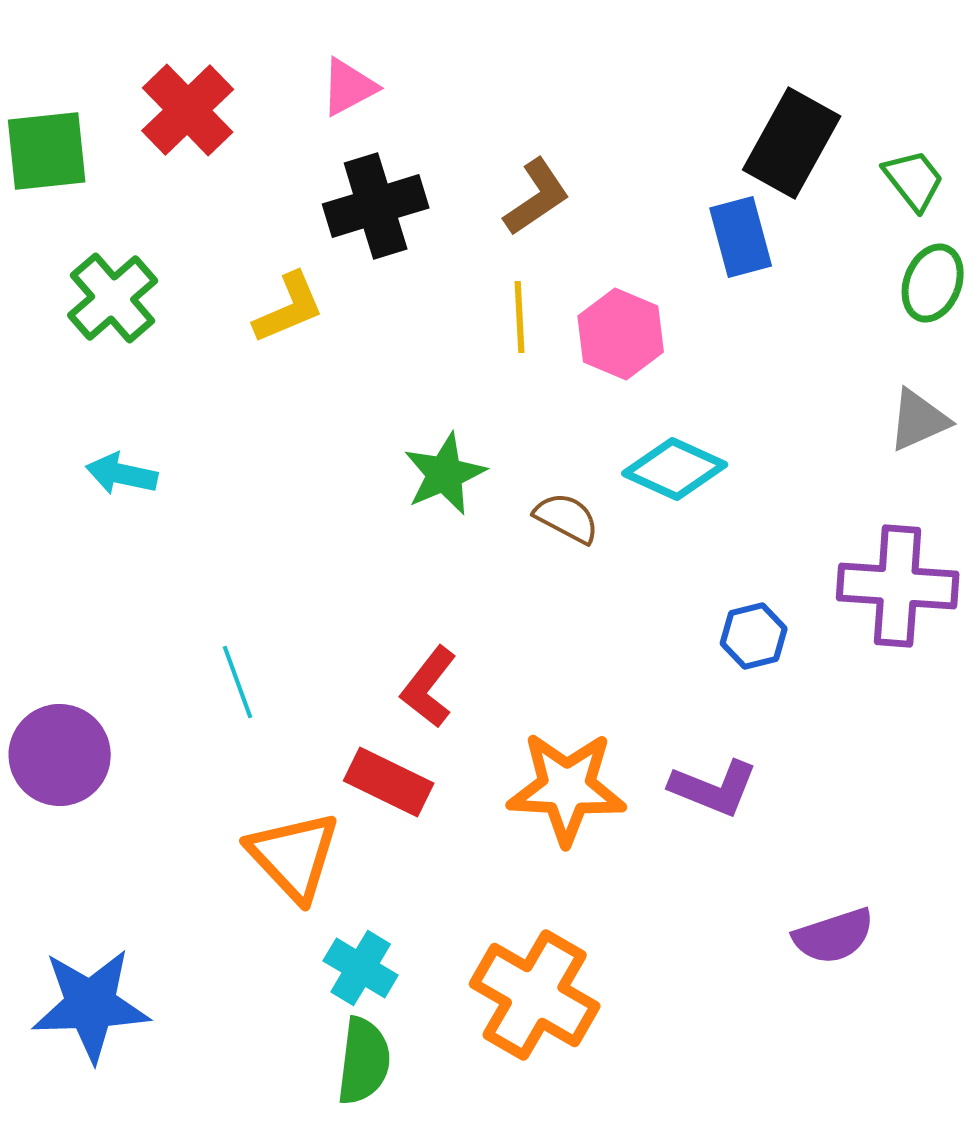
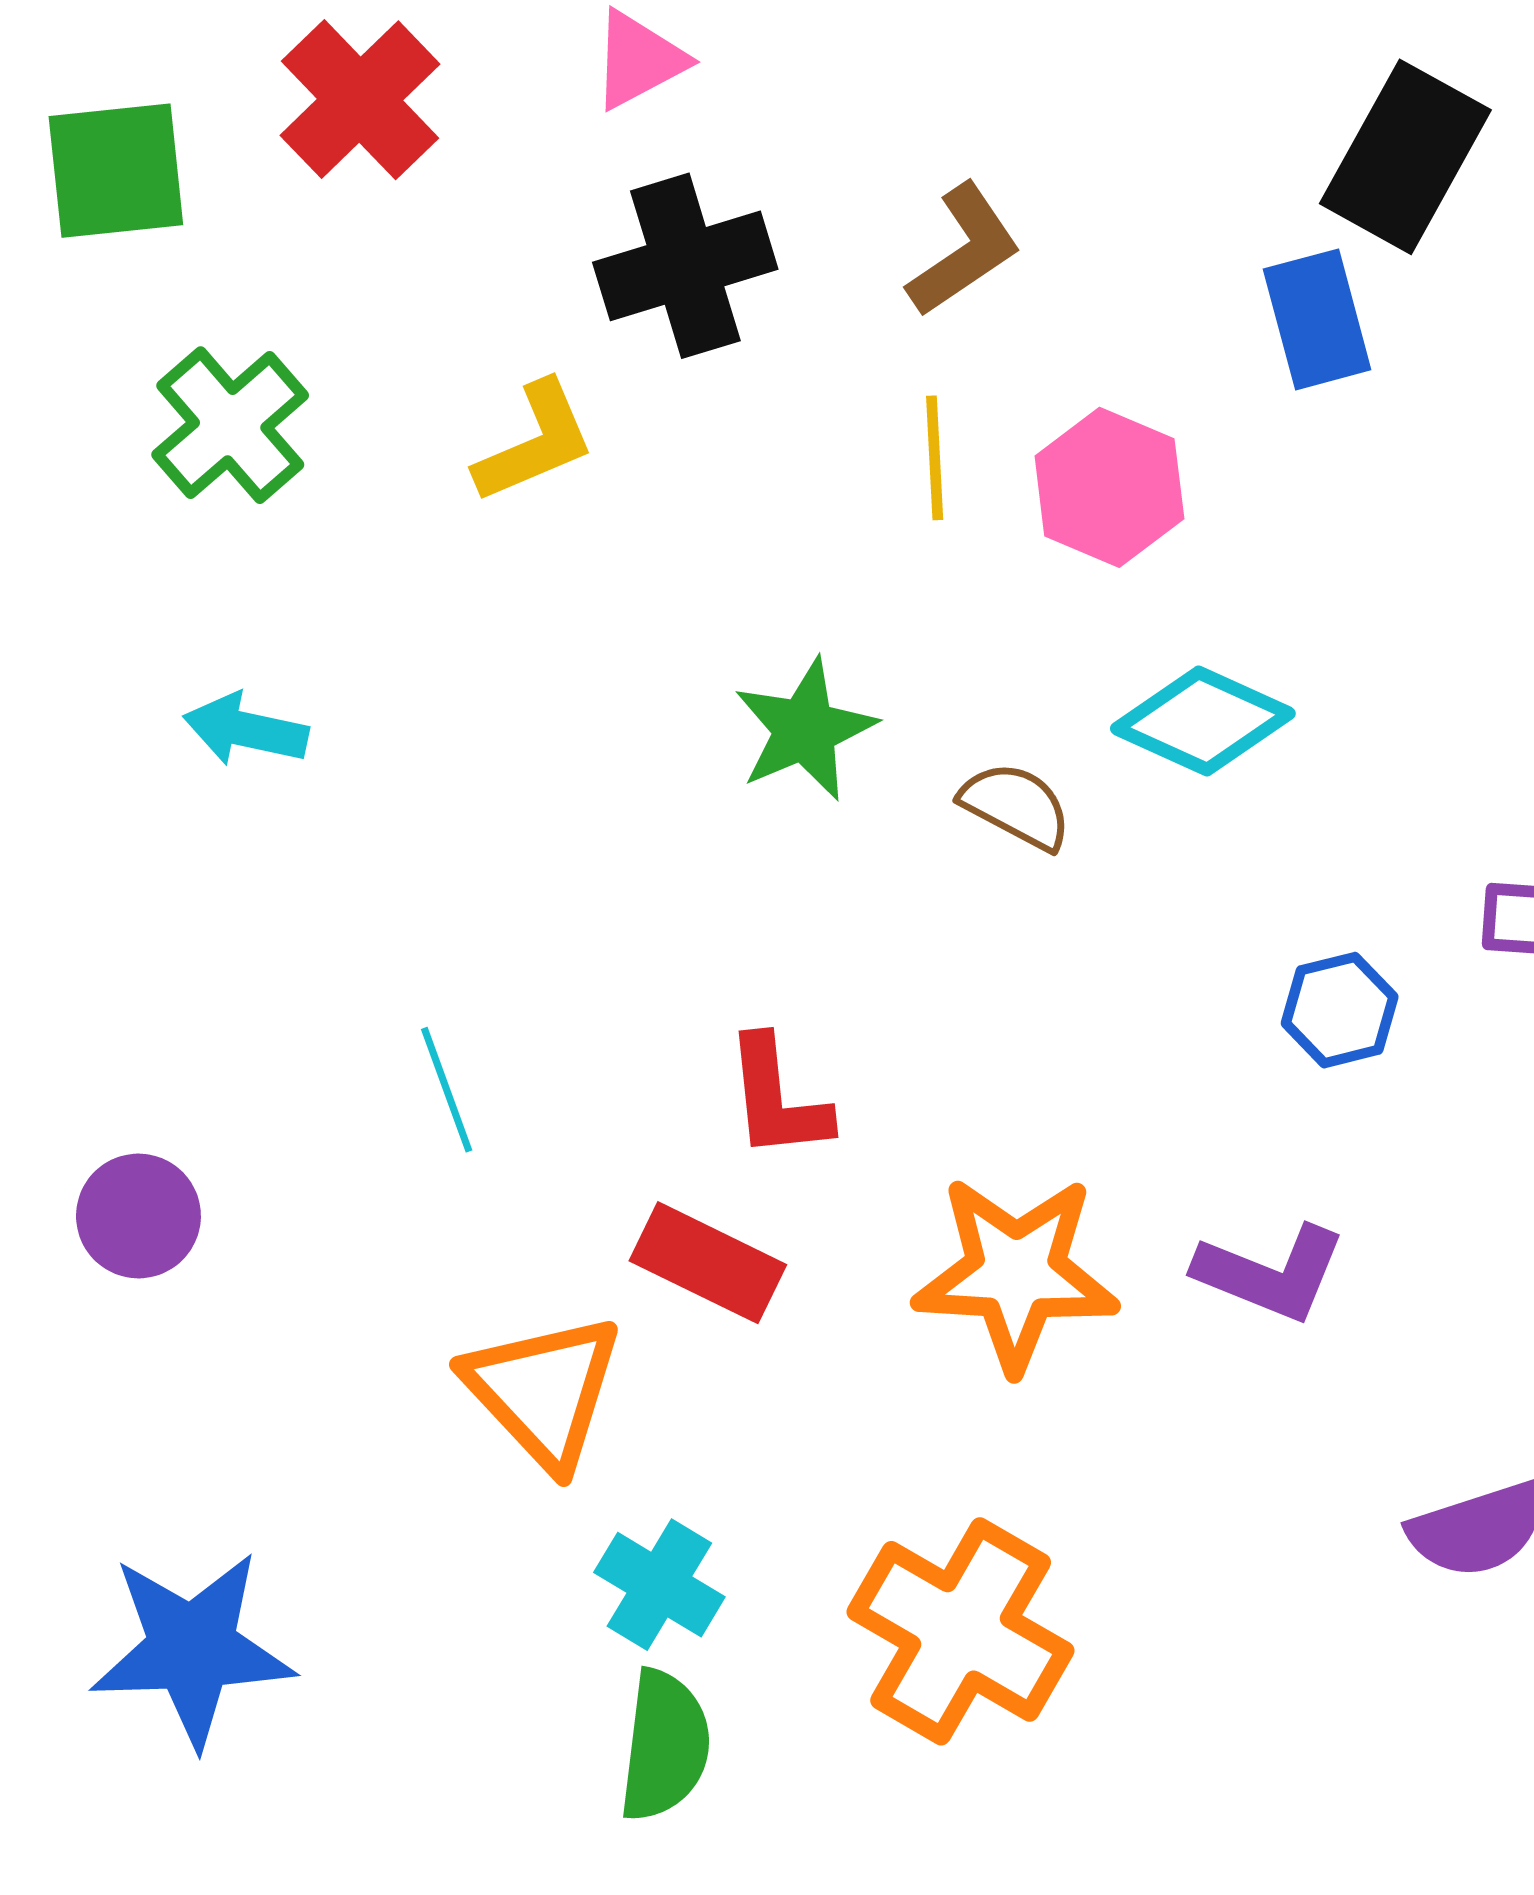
red L-shape: (429, 687) -> (777, 1098), turned -44
purple circle: (60, 755) -> (138, 1216), size x0.7

